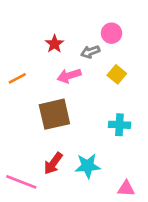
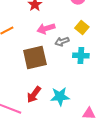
gray arrow: (90, 52) -> (62, 42), moved
cyan cross: (119, 125) -> (81, 56), moved

